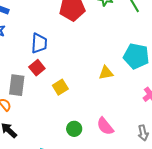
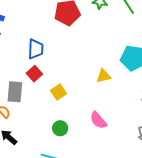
pink semicircle: (105, 126) -> (98, 120), moved
green circle: (74, 129) -> (60, 128), moved

